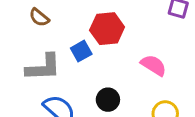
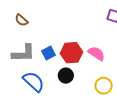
red hexagon: (107, 29) -> (71, 53), moved
blue square: (81, 51) -> (48, 53), moved

